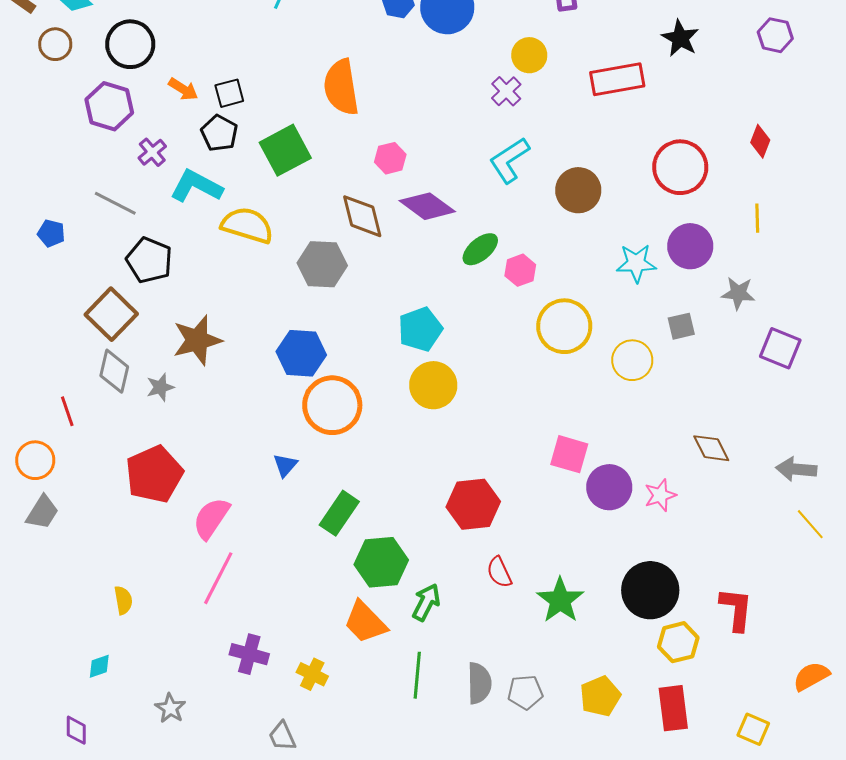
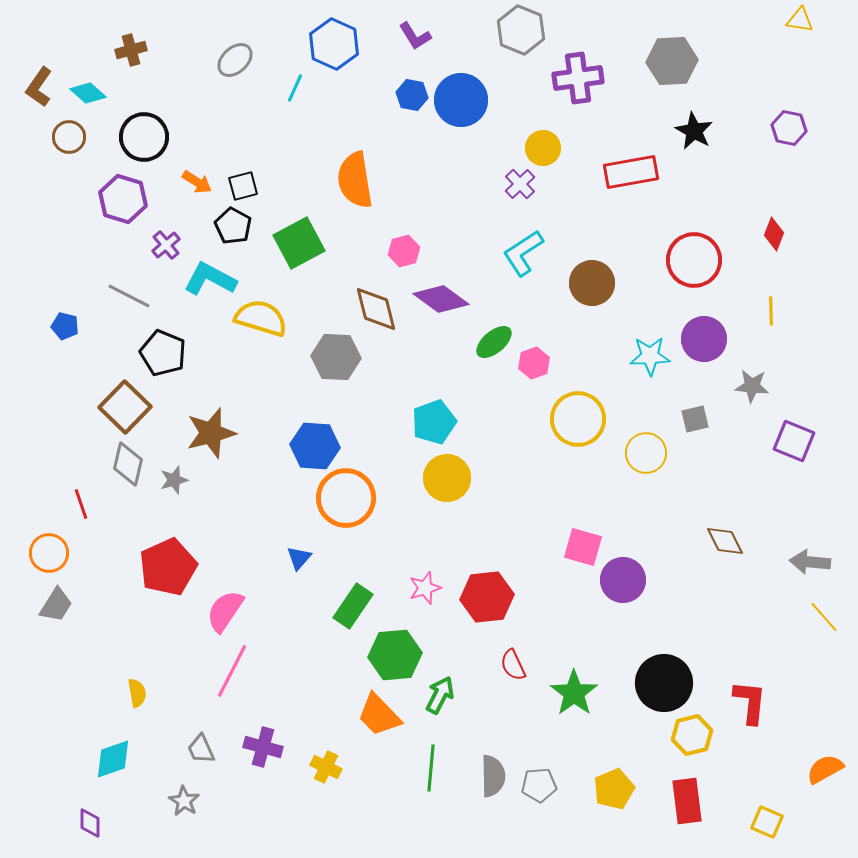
pink star: (660, 495) -> (425, 588), moved
cyan diamond: (99, 666) -> (113, 759), size x1.6
gray trapezoid: (282, 736) -> (201, 749), moved

